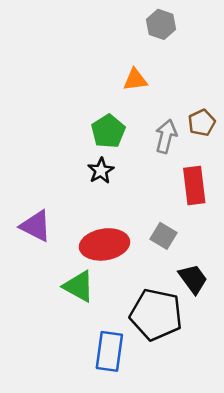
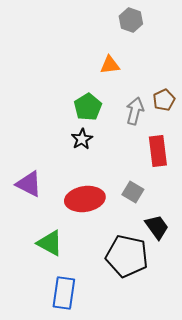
green triangle: (79, 286) -> (50, 243), moved
blue rectangle: (109, 351) -> (64, 293), moved

